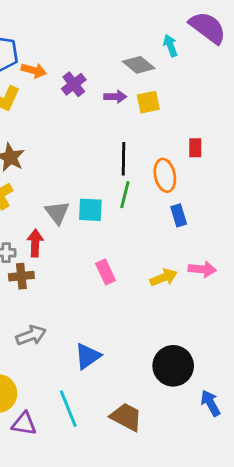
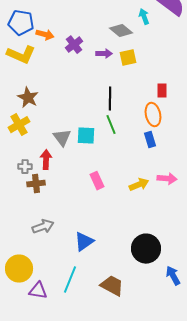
orange ellipse: (165, 175) -> (153, 115), moved
green line: (125, 195) -> (111, 125), turned -36
cyan line: (68, 409) -> (70, 280), turned 44

